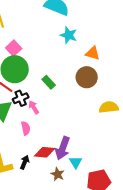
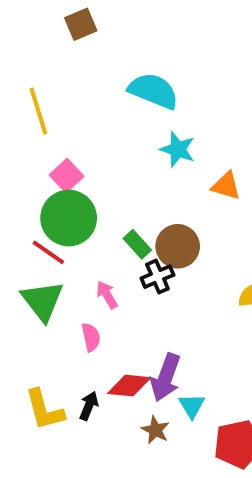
brown circle: (87, 77) -> (178, 246), moved
black cross: (21, 98) -> (157, 277), moved

